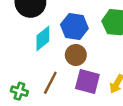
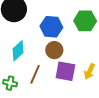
cyan diamond: (43, 38) -> (18, 51), moved

